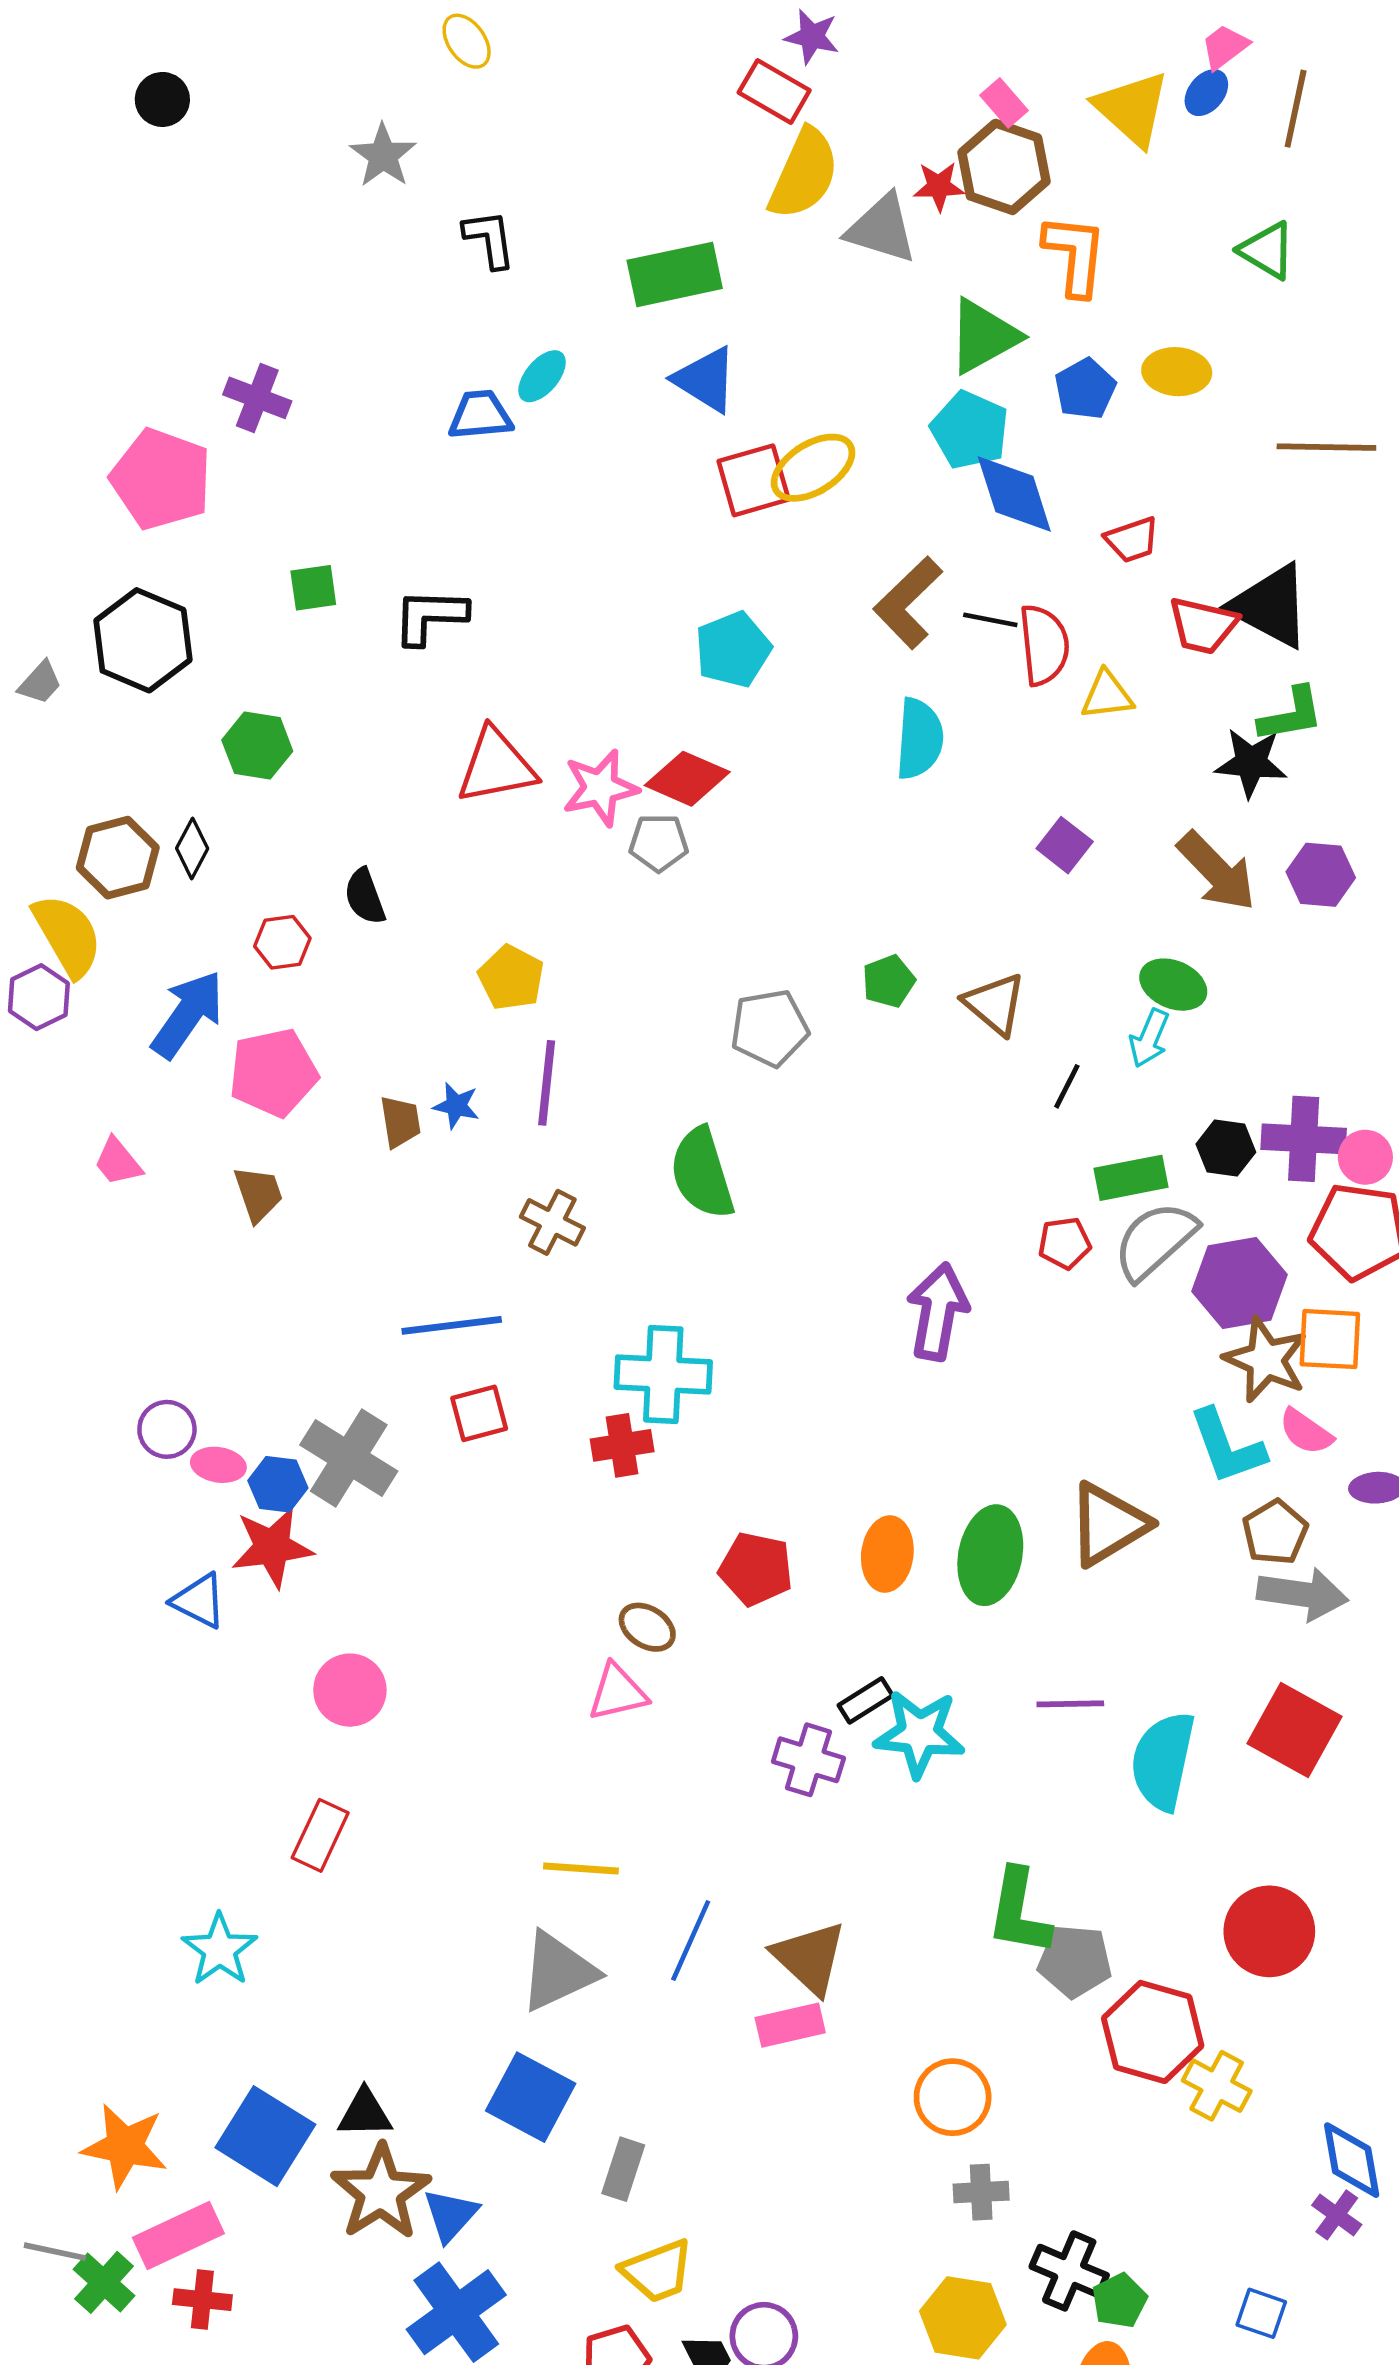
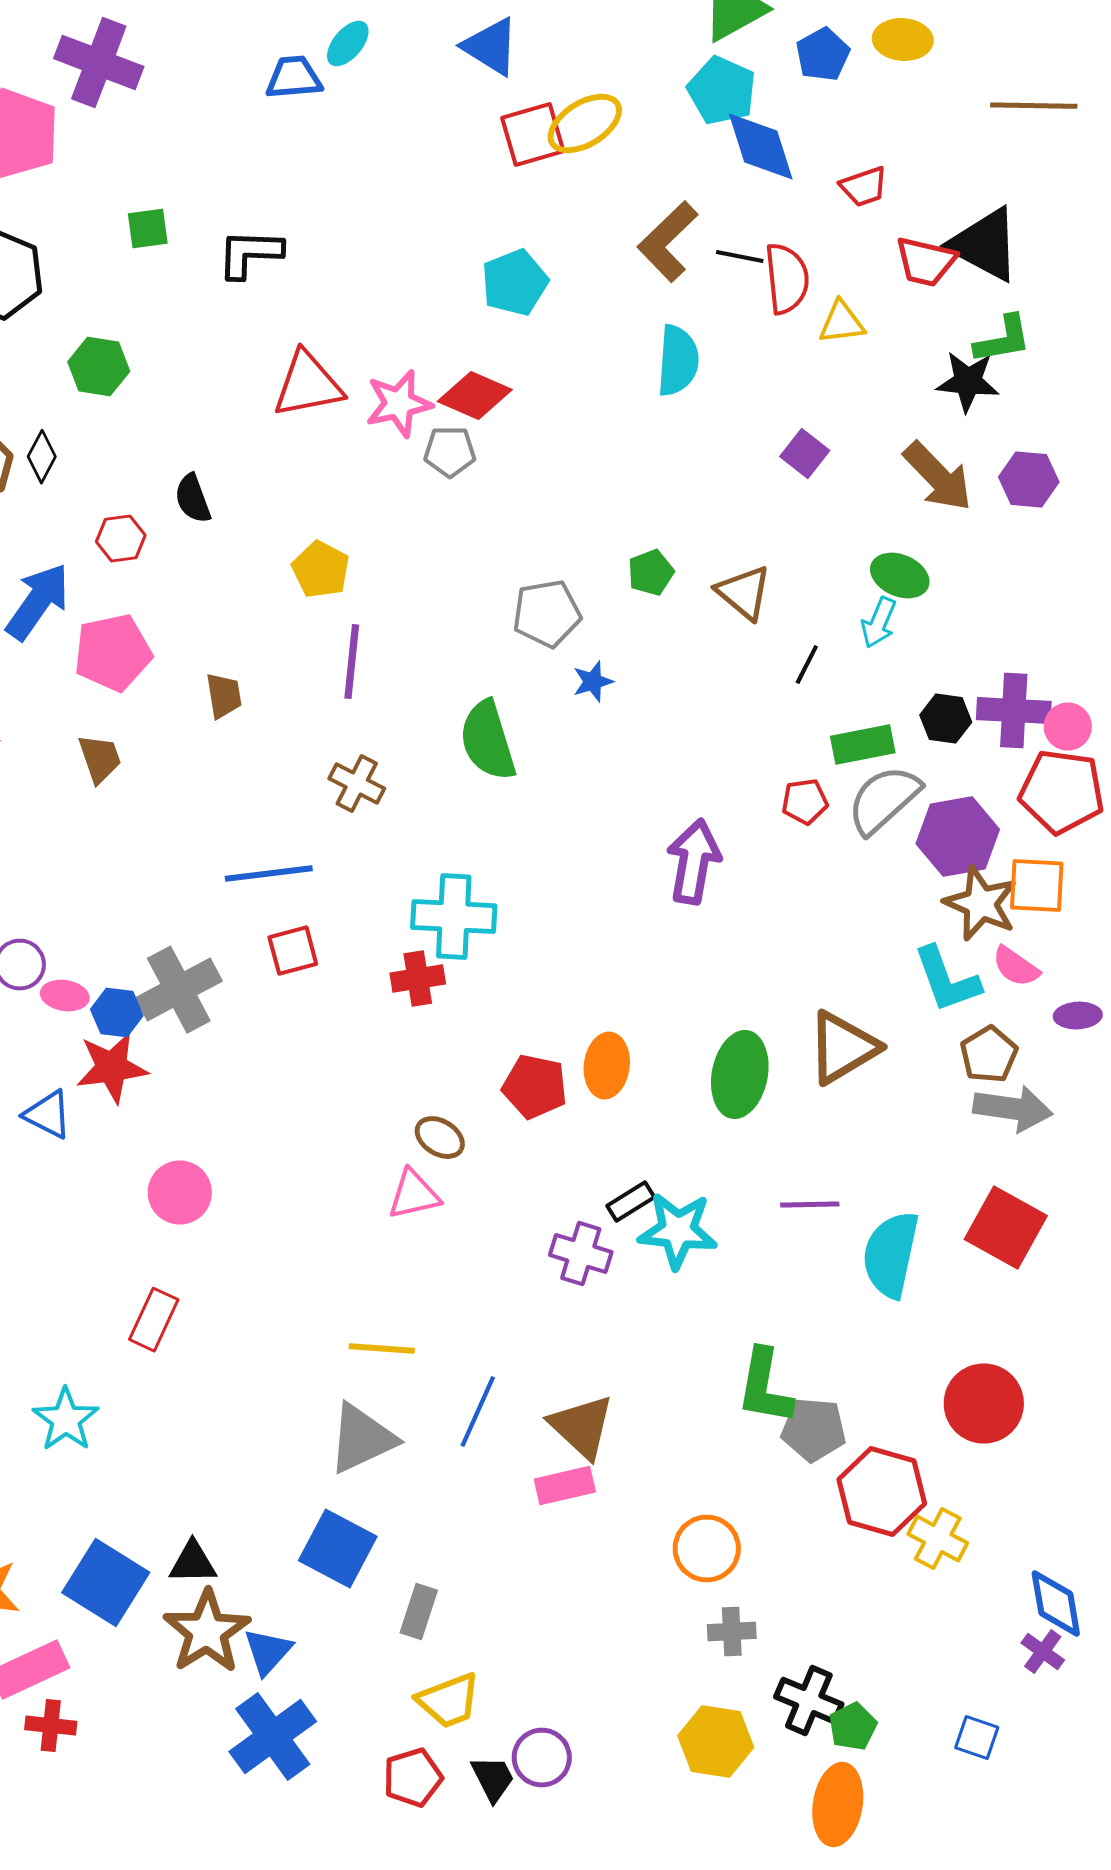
purple cross: (257, 398) -> (99, 63), size x1.5
blue star: (456, 1106) -> (593, 682), moved, turned -30
gray cross: (349, 1458) -> (179, 990), turned 30
orange ellipse: (887, 1554) -> (607, 1066), moved

